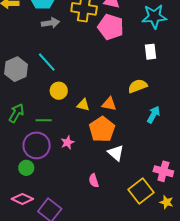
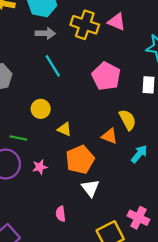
pink pentagon: (111, 27) -> (106, 76), moved
cyan line: (47, 62) -> (53, 66), moved
yellow semicircle: (138, 86) -> (128, 120), turned 72
orange triangle: (109, 104) -> (109, 136), moved

